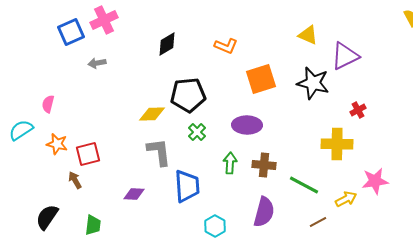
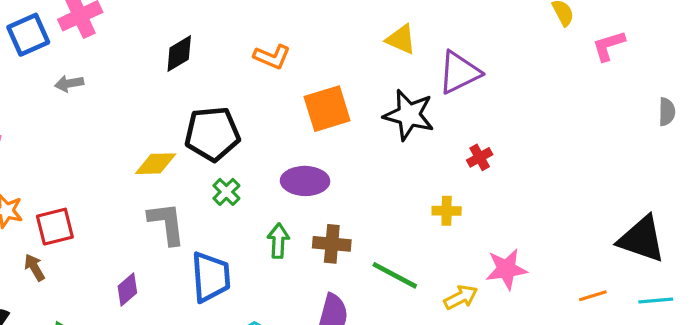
yellow cross: (337, 144) -> (447, 211), size x0.6
purple diamond: (134, 194) -> (127, 289), turned -45

